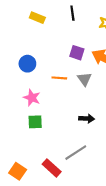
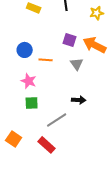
orange line: (59, 78) -> (46, 60), moved
gray line: (76, 153) -> (57, 120), moved
orange square: (18, 171) -> (14, 139), moved

